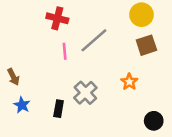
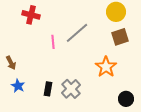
red cross: (57, 18) -> (31, 15), moved
orange star: (129, 82) -> (106, 67), size x1.5
gray cross: (85, 93) -> (71, 89), moved

